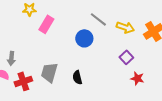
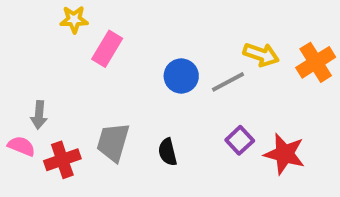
gray line: (98, 19) -> (228, 82), moved, turned -66
purple square: (126, 57) -> (240, 140), moved
red star: (137, 78) -> (284, 154), size x1.5

